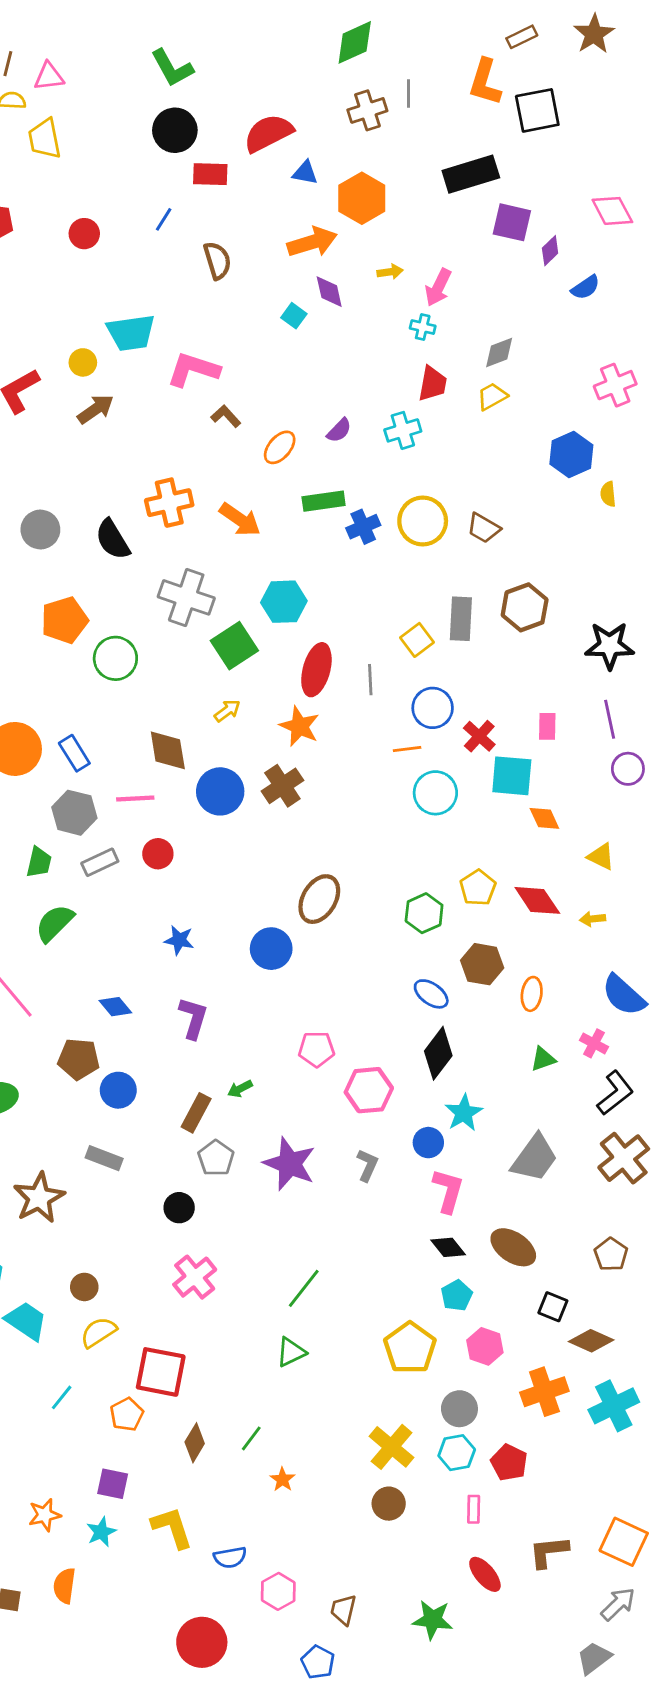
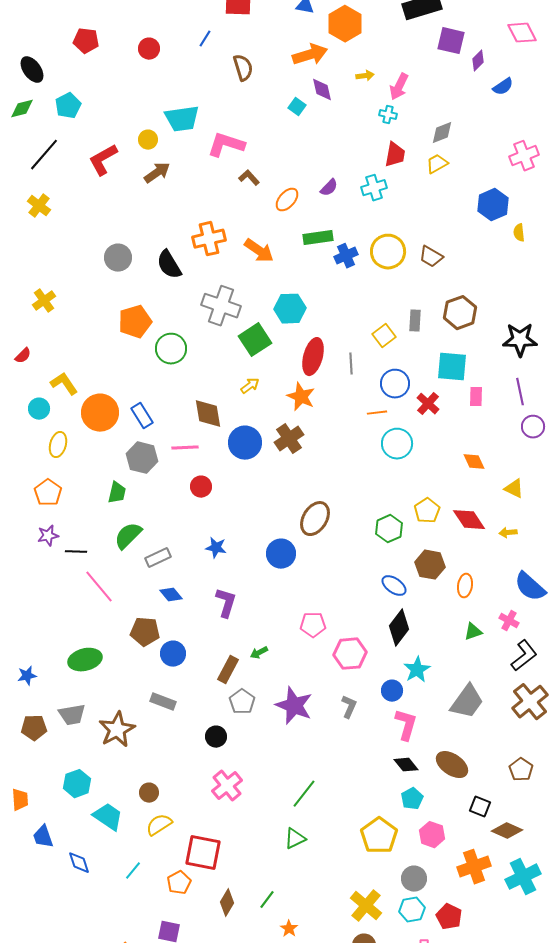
gray rectangle: (461, 619) -> (415, 321), size x0.7
cyan square: (512, 776) -> (452, 367), moved
gray rectangle: (100, 862) -> (158, 558), moved

